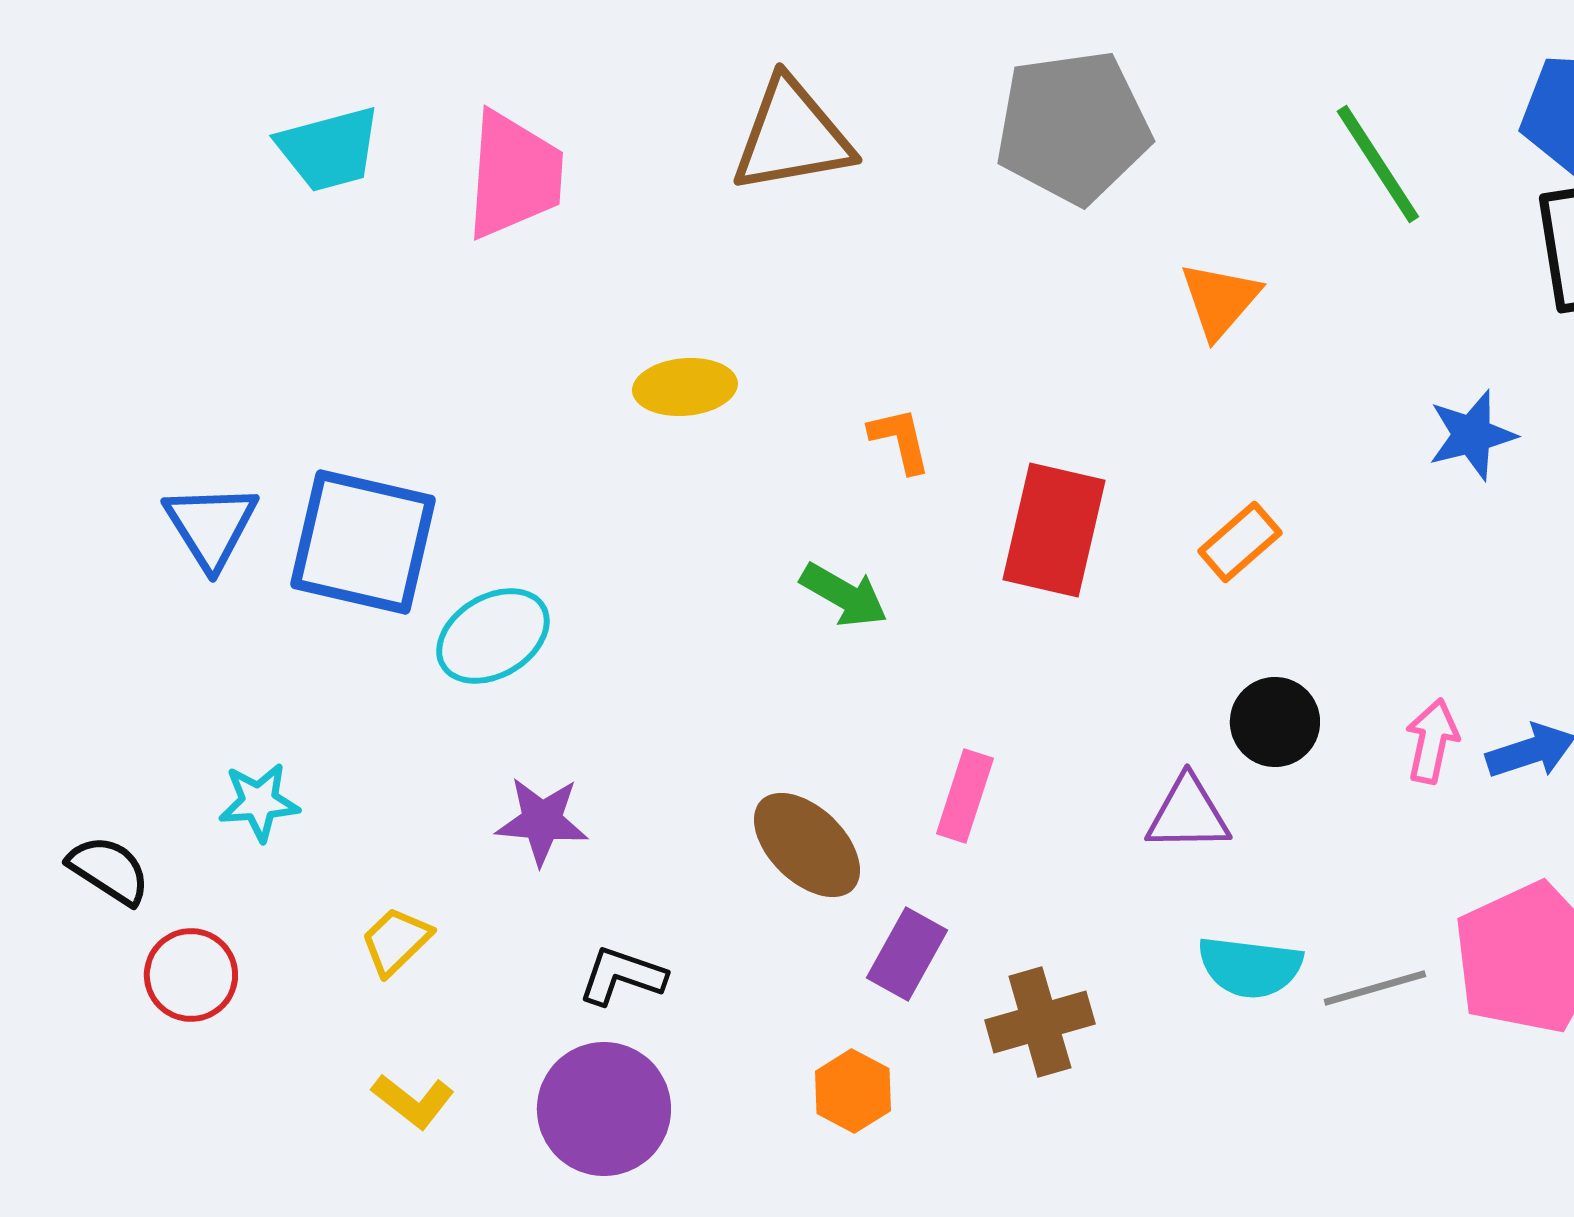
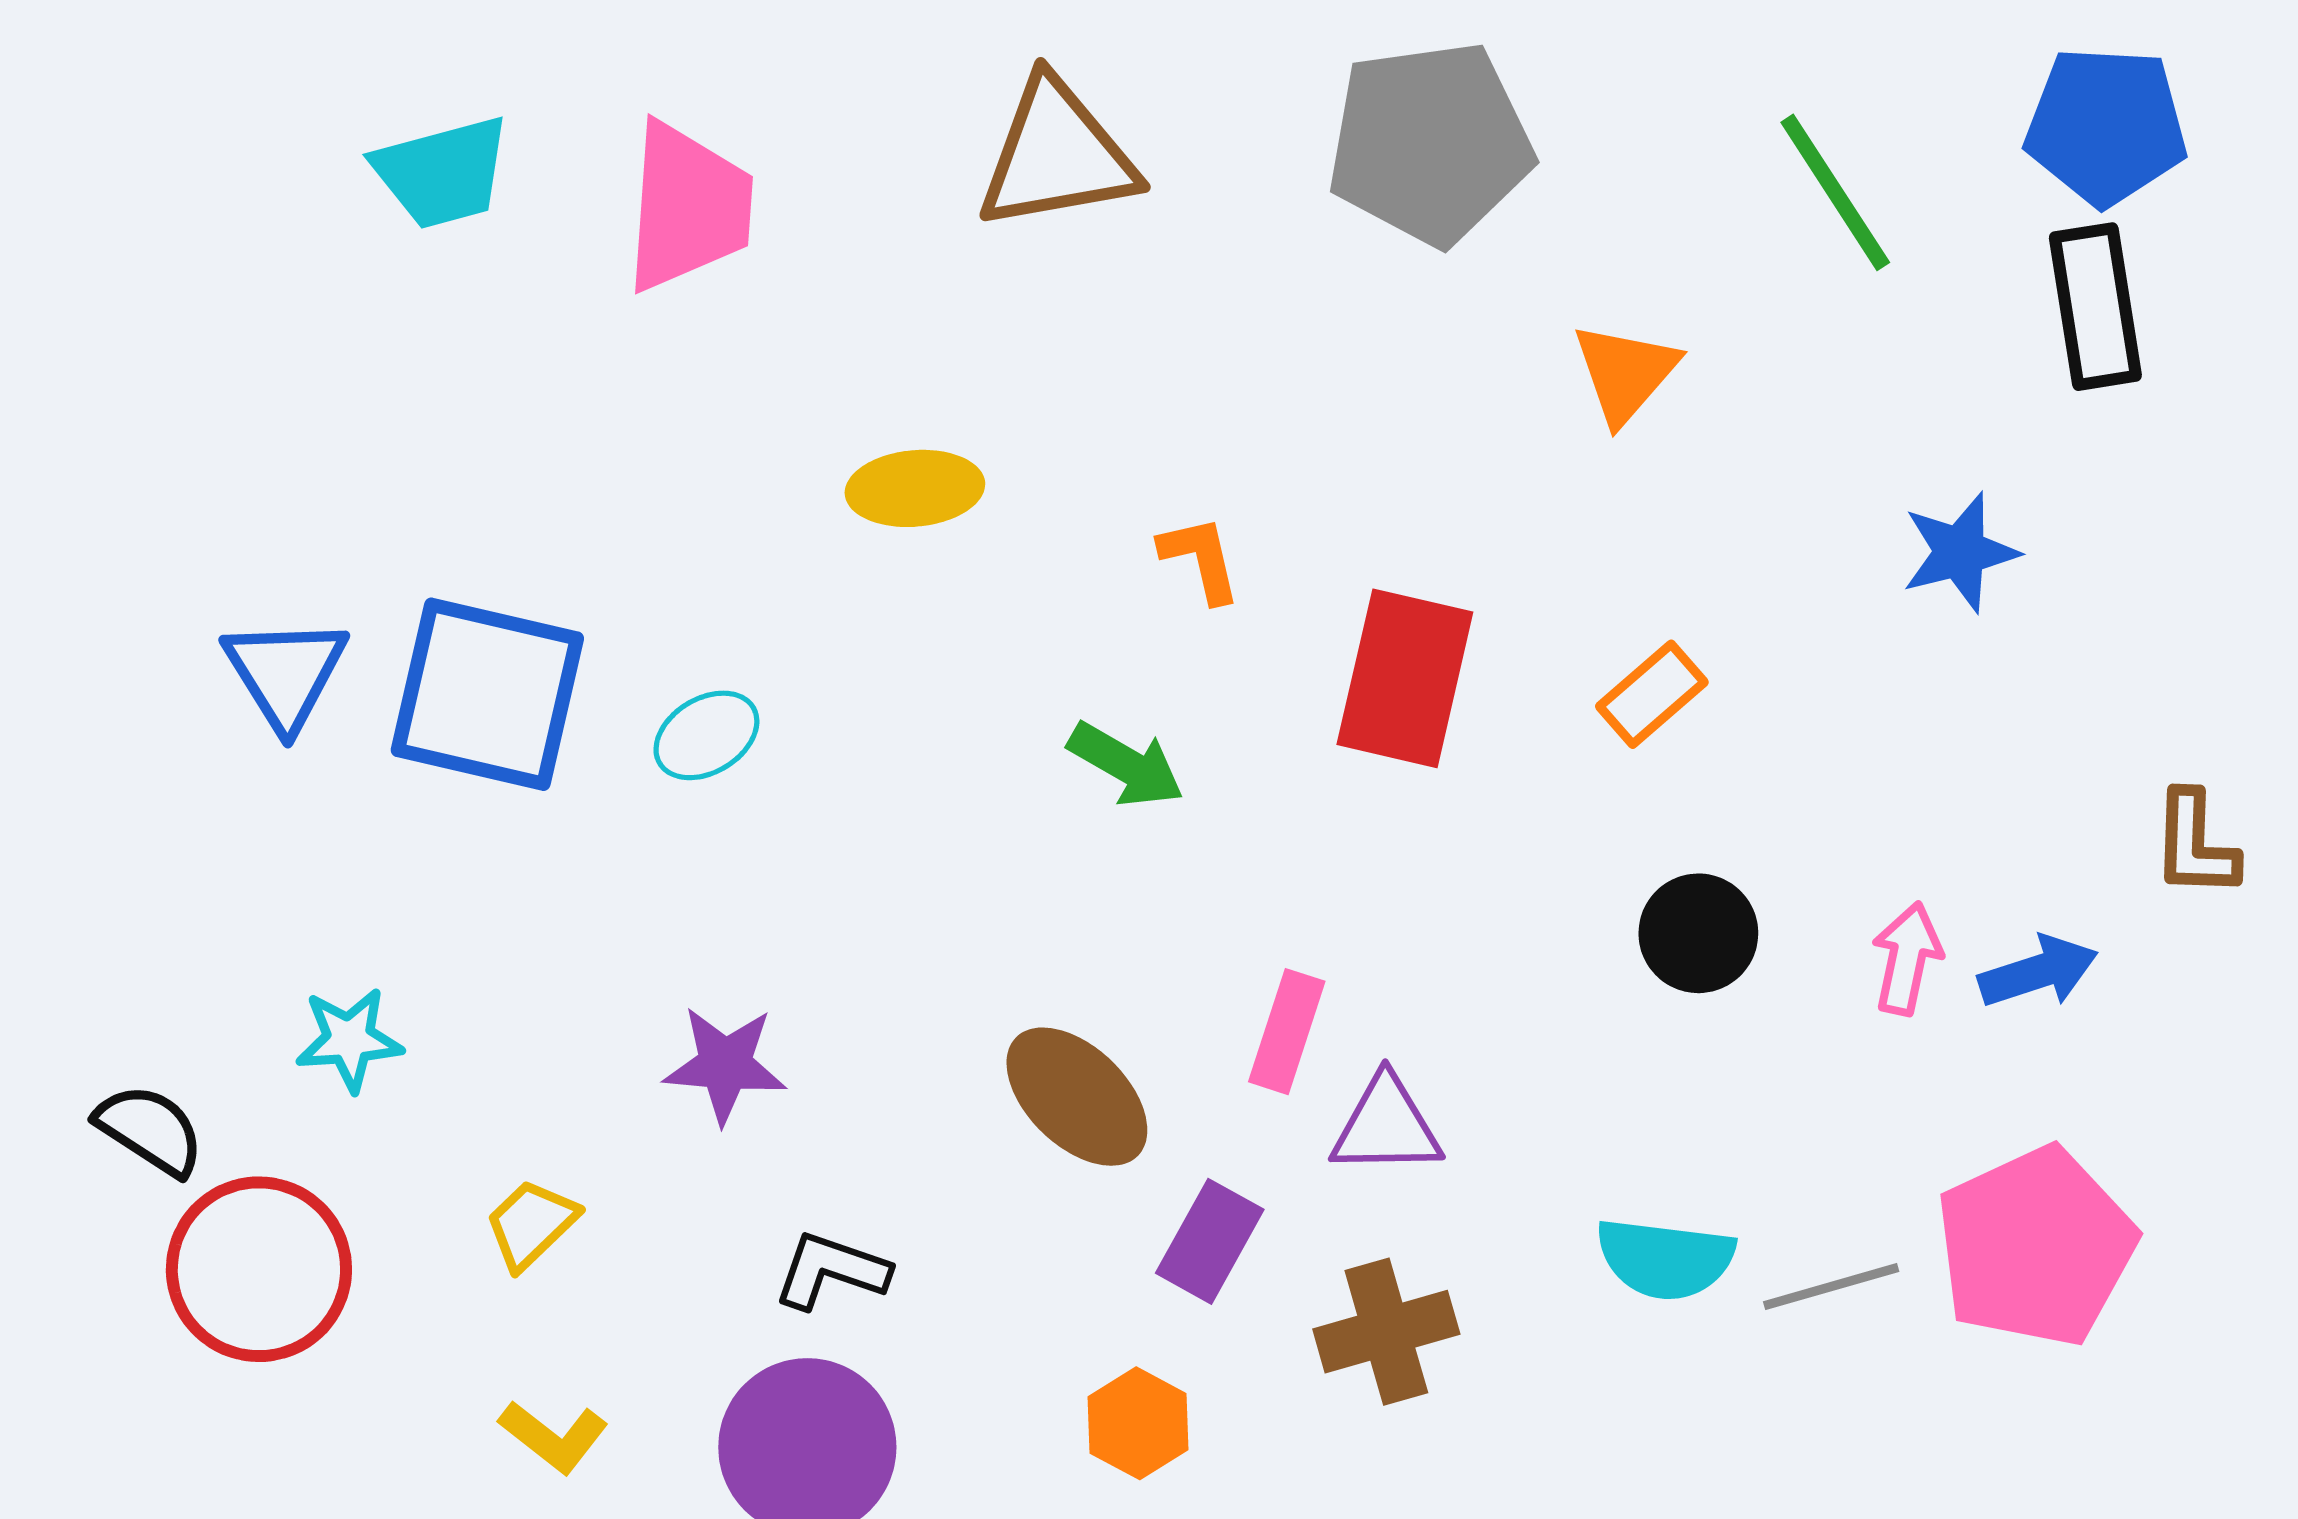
cyan ellipse: (493, 636) -> (706, 735), moved, size x0.7
purple triangle: (1188, 814) -> (1386, 1126), moved
red circle: (191, 975) -> (259, 1269), size x1.5

